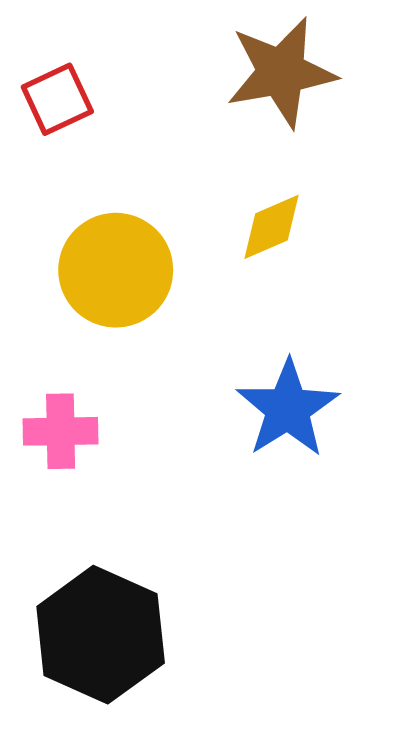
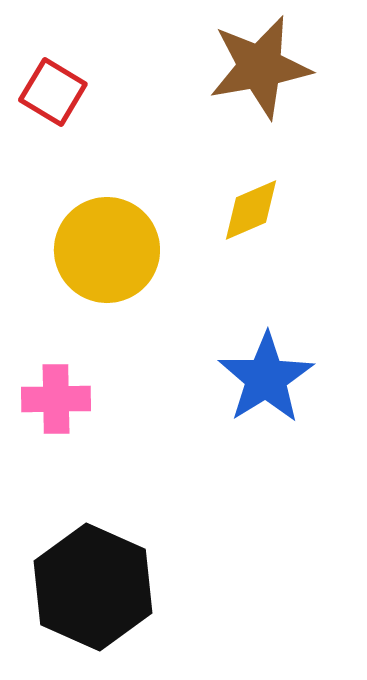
red square: (57, 99) -> (53, 92), turned -34

